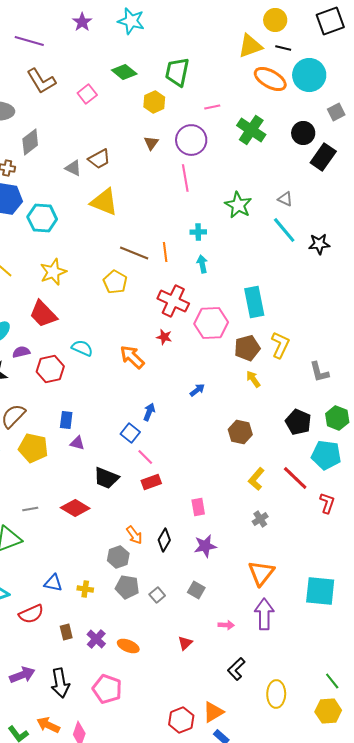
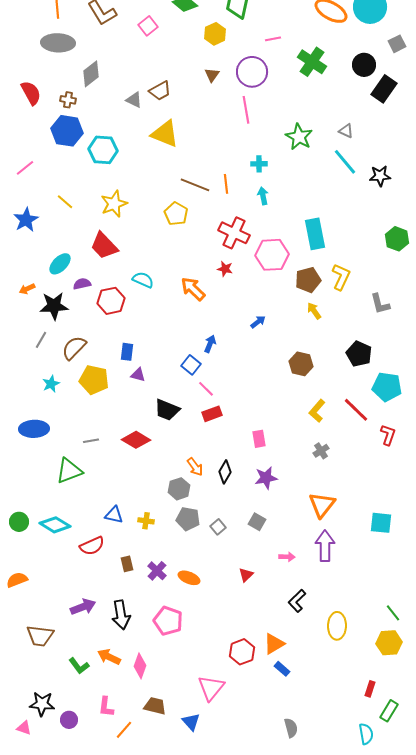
green hexagon: (337, 418) -> (397, 239), moved
cyan square: (320, 591) -> (381, 523), size x0.7

